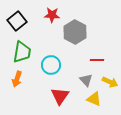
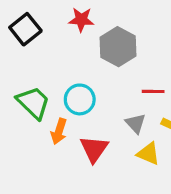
green trapezoid: (22, 52) -> (33, 103), moved, turned -55
orange arrow: (17, 79) -> (59, 131), moved

